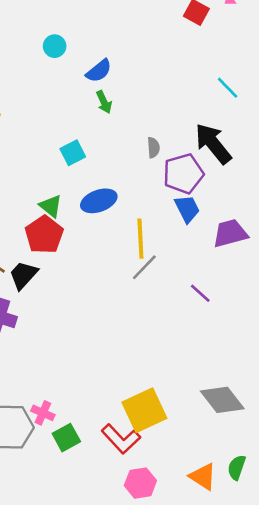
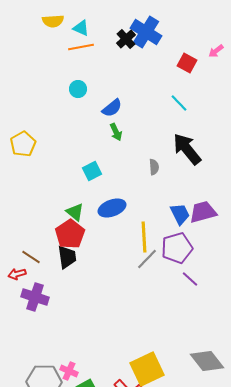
cyan line: (228, 88) -> (179, 103), moved
black arrow: (213, 144) -> (187, 149), moved
purple pentagon: (183, 174) -> (177, 248), moved
purple trapezoid: (230, 233) -> (203, 212), moved
black trapezoid: (23, 275) -> (67, 257), moved, turned 130

